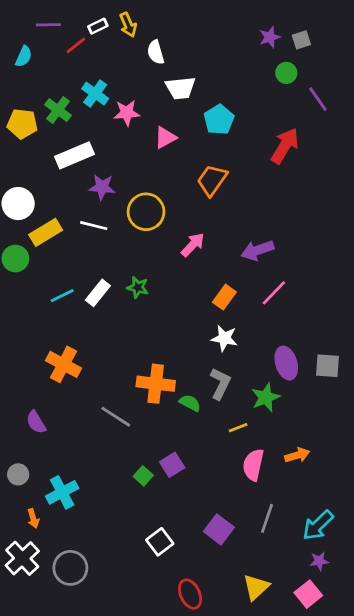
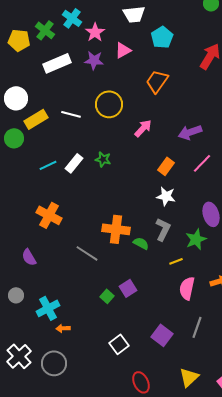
pink star: (127, 113) -> (95, 32), turned -30
purple star: (102, 187) -> (94, 60), moved
orange arrow: (33, 518) -> (63, 328), moved, turned 104

